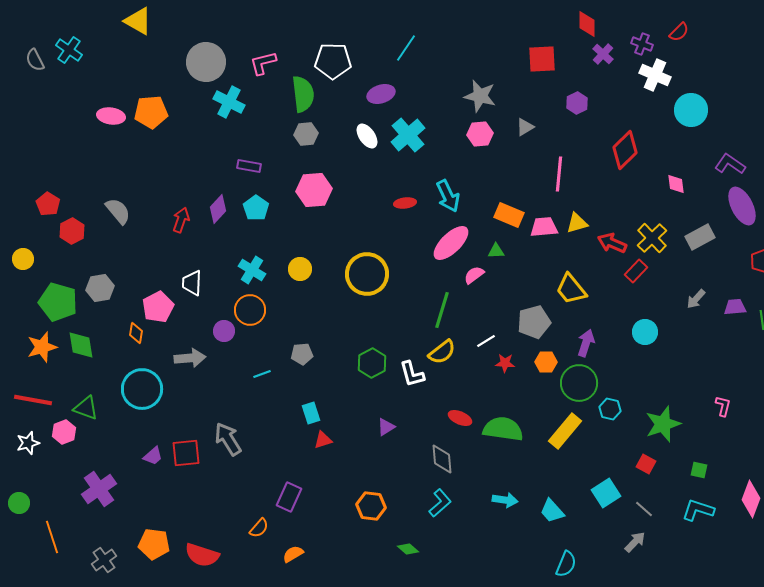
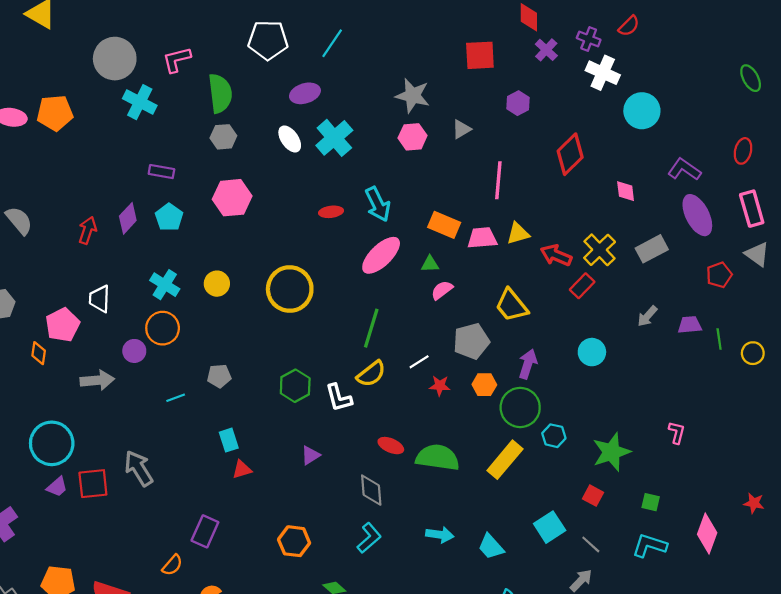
white pentagon: (333, 61) -> (268, 40), moved
pink semicircle: (474, 275) -> (442, 290), moved
cyan circle: (142, 389) -> (52, 443), moved

